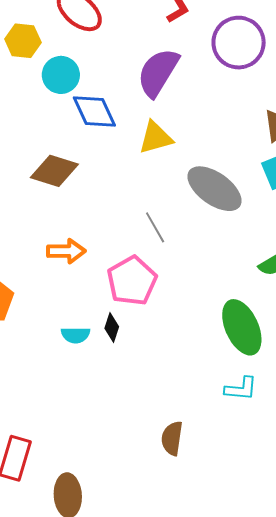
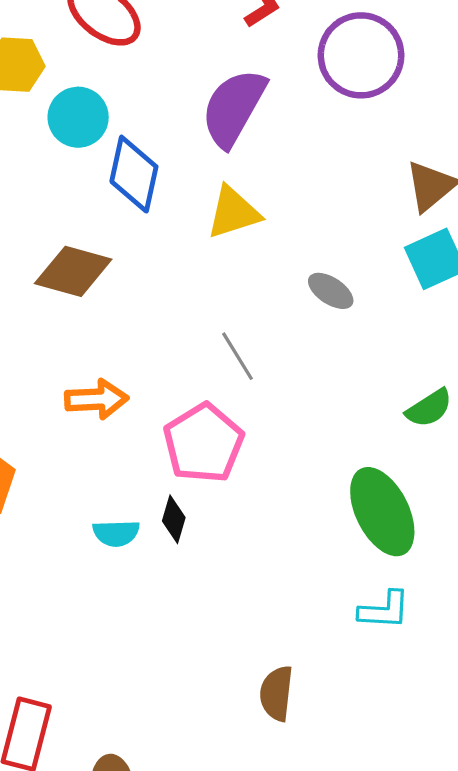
blue diamond: (94, 112) -> (134, 174), turned 39
gray ellipse: (214, 189) -> (331, 291), size x0.5

